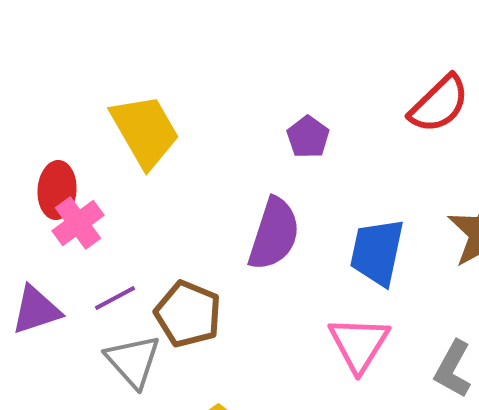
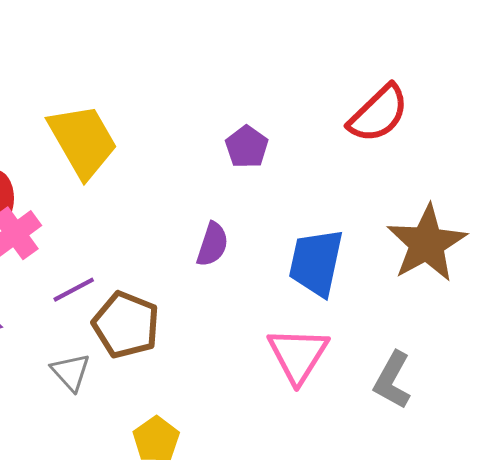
purple semicircle: (274, 234) -> (212, 244), size x0.6
purple line: (115, 298) -> (74, 290), moved
gray triangle: (133, 361) -> (71, 372), size x0.7

